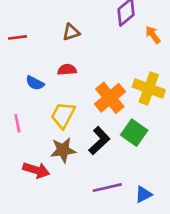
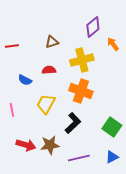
yellow cross: (149, 88) -> (82, 60), moved, turned -35
orange cross: (110, 98) -> (81, 91), turned -30
green square: (134, 133) -> (112, 127), moved
brown star: (63, 150) -> (50, 145), moved
blue triangle: (143, 194) -> (112, 157), moved

